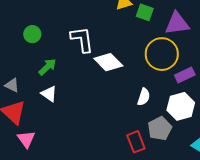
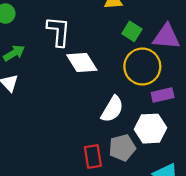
green square: (145, 12) -> (132, 31), moved
white semicircle: (144, 97) -> (112, 109), size x1.4

